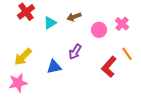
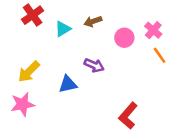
purple arrow: (75, 52) -> (94, 65), turned -98
orange line: (127, 54) -> (160, 55), moved
red L-shape: (109, 67) -> (128, 116), moved

